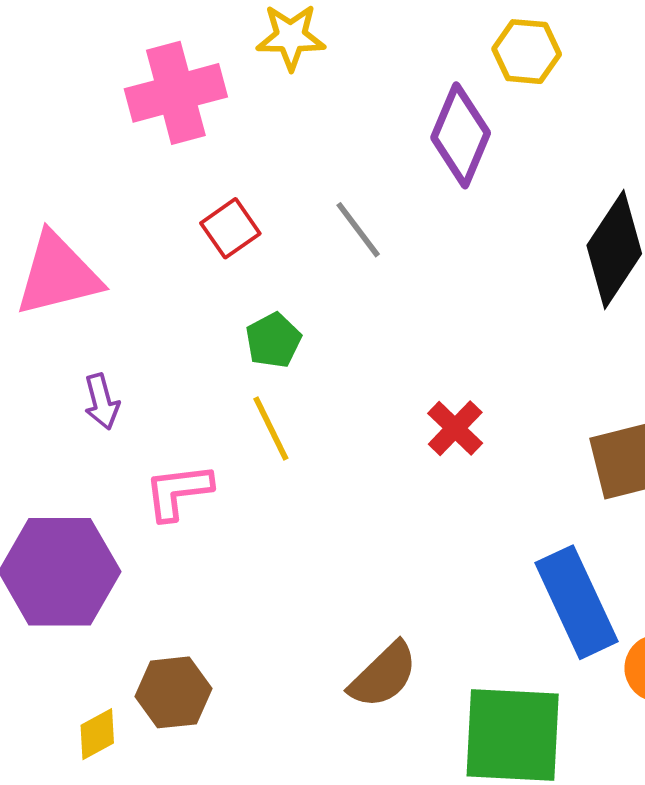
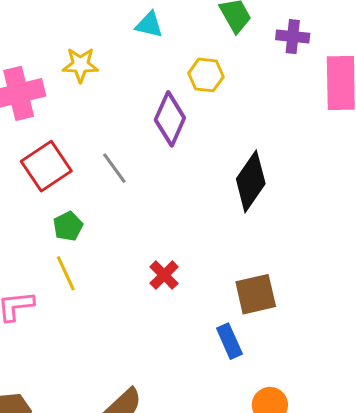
red square: (230, 228) -> (46, 166), size x1.6
blue rectangle: (576, 602) -> (229, 341), moved, size x0.6

